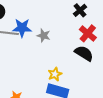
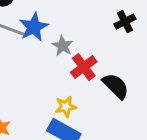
blue star: (22, 28) -> (34, 27), turned 30
red cross: (88, 33) -> (84, 67), moved

